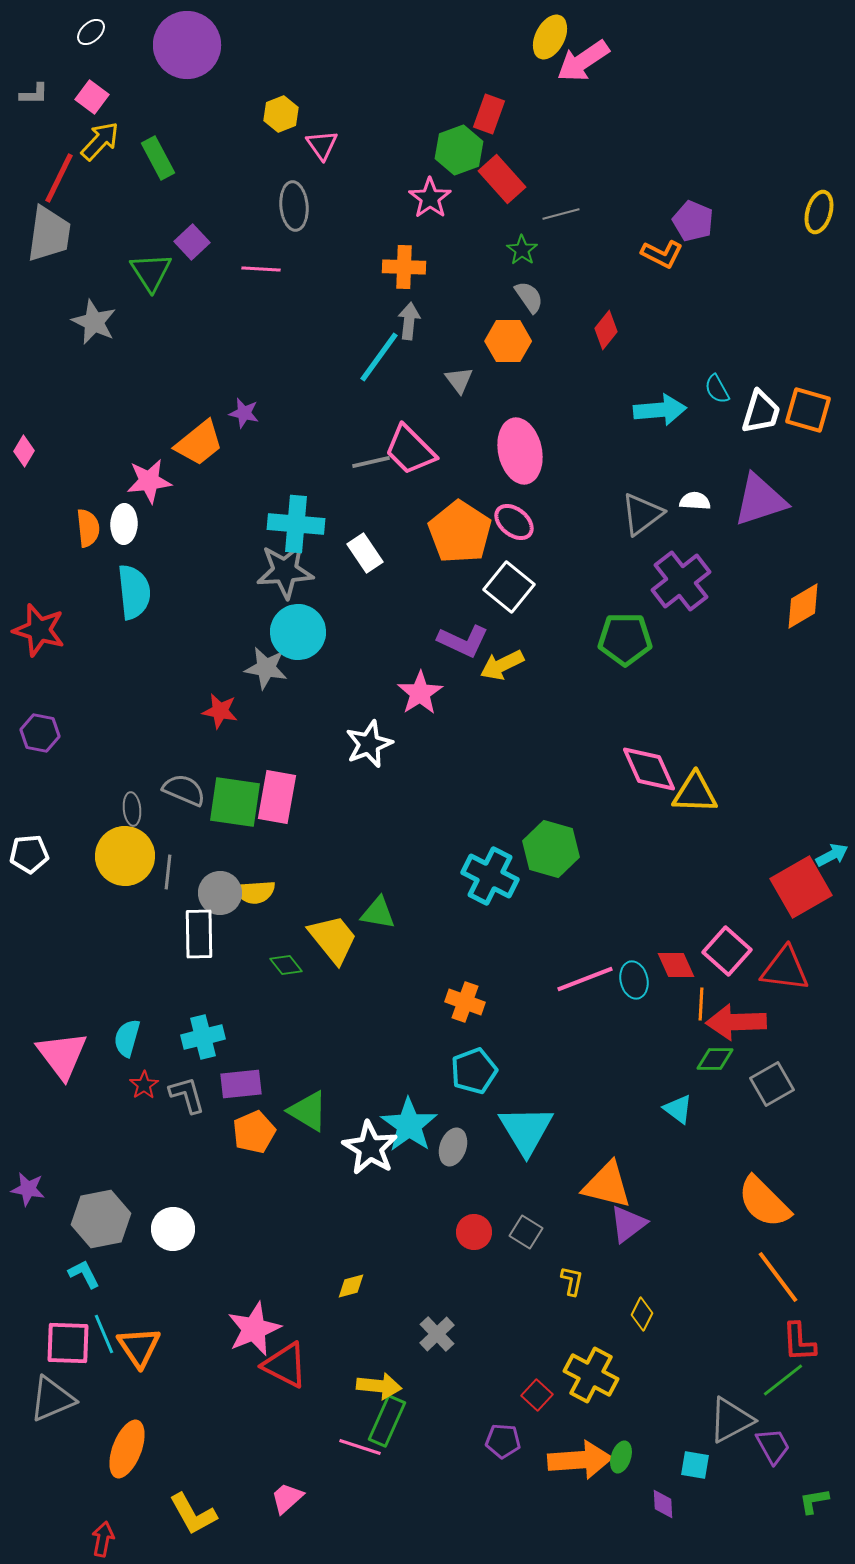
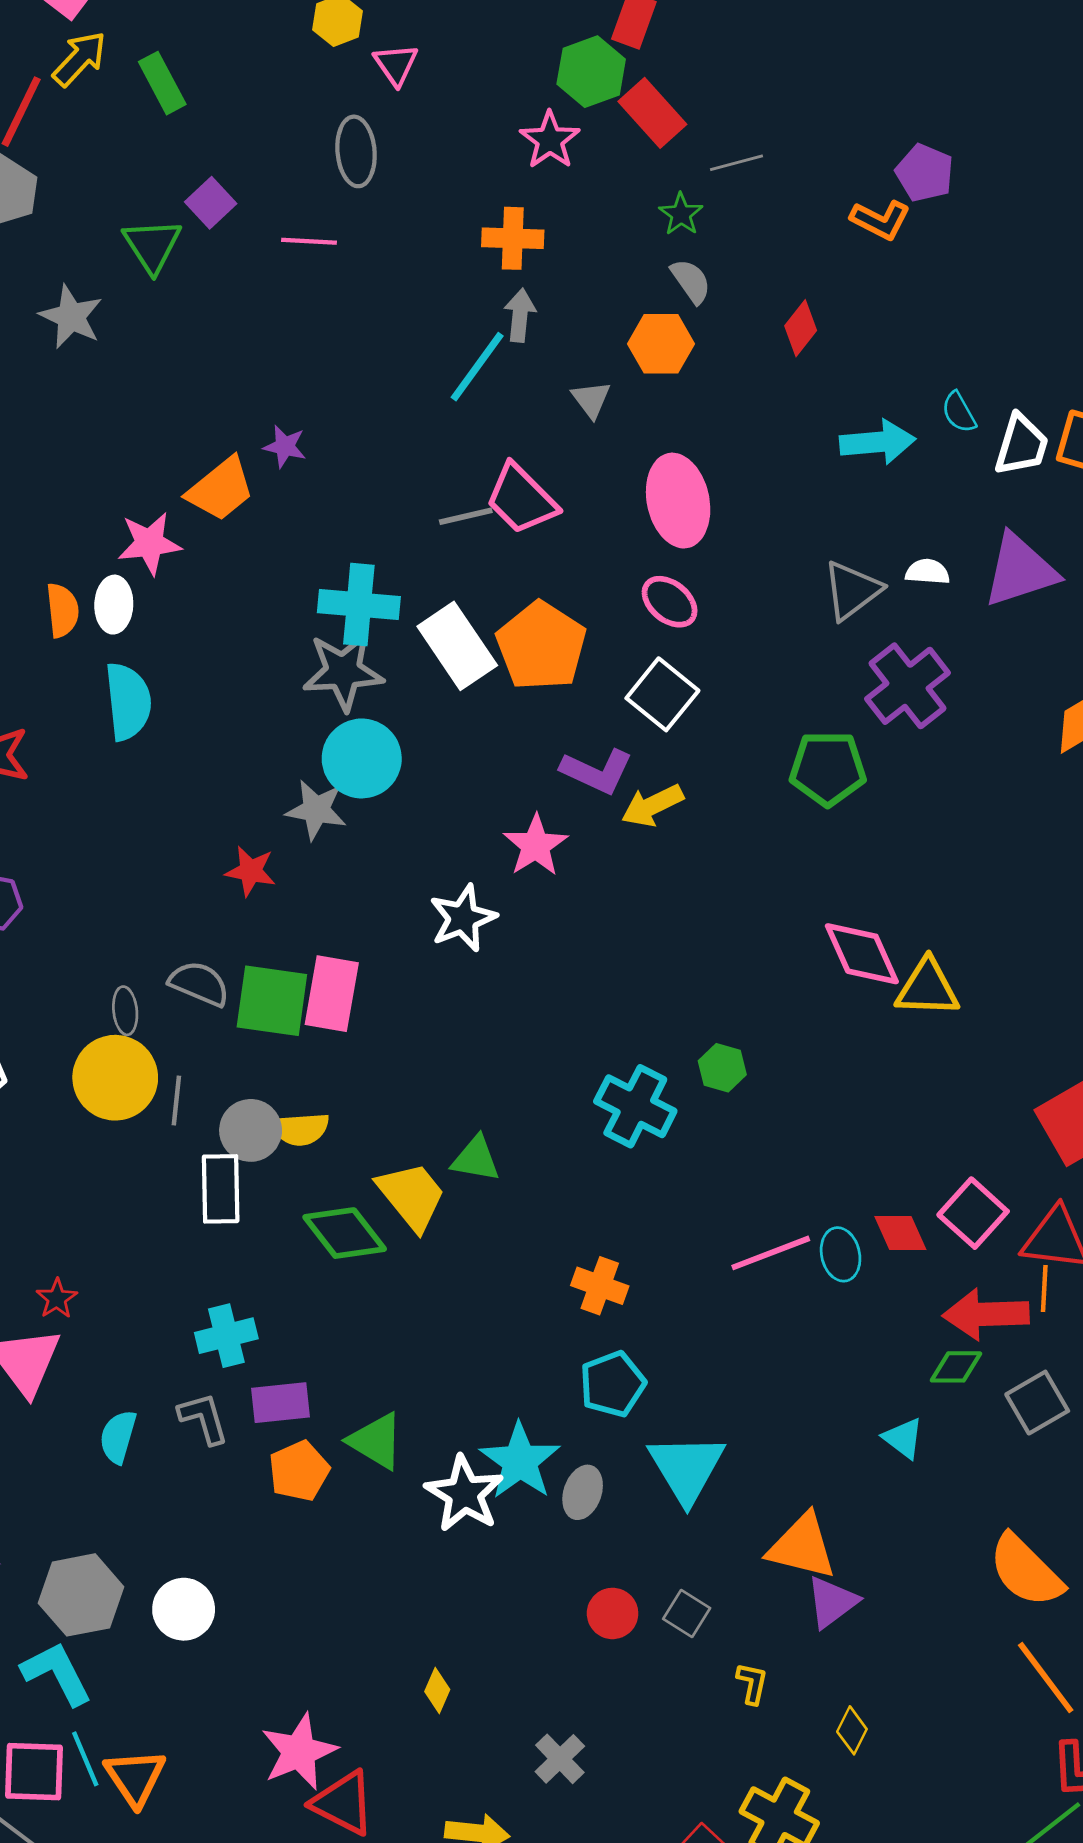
orange pentagon: (460, 532) -> (541, 646), moved
white rectangle: (365, 553) -> (457, 646), size x1.5
green hexagon: (551, 849) -> (722, 1068), size x0.6
green diamond: (286, 965) -> (345, 1233), size x1.8
orange line: (701, 1004) -> (1044, 1289), moved
cyan semicircle: (127, 1038) -> (118, 1437), moved
red star: (144, 1085) -> (57, 1299), moved
cyan L-shape: (84, 1274) -> (57, 1673), size x1.6
yellow diamond: (351, 1286) -> (437, 1690), turned -52

